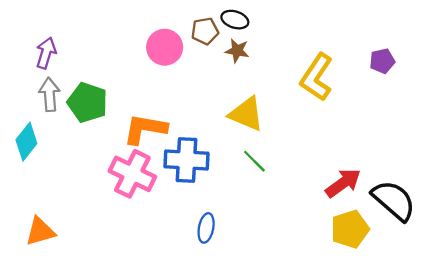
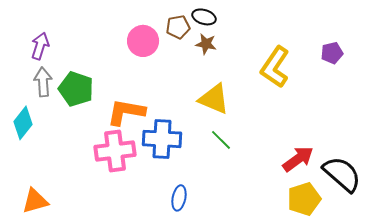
pink cross: (132, 174) -> (115, 151), turned -33

